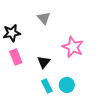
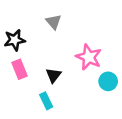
cyan circle: (67, 85) -> (108, 81), moved
cyan rectangle: (47, 86) -> (46, 101), moved

